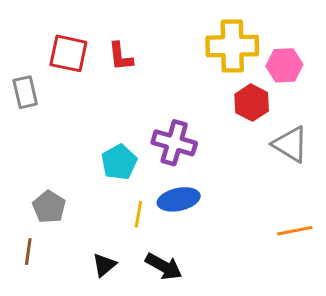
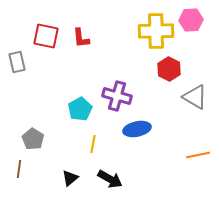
pink hexagon: (284, 65) -> (191, 20), moved
blue ellipse: (179, 199) -> (137, 129), moved

